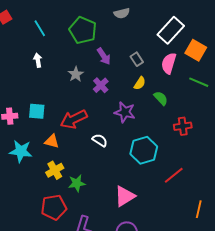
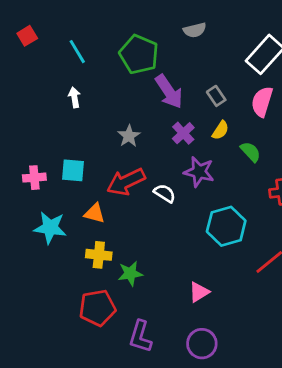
purple arrow: (104, 56) -> (169, 92), size x1.4
gray star: (76, 74) -> (129, 136), moved
purple cross: (101, 85) -> (183, 133), moved
white semicircle: (100, 140) -> (165, 193), moved
yellow cross: (55, 170) -> (99, 255), turned 36
pink triangle: (125, 196) -> (199, 292), size x0.7

